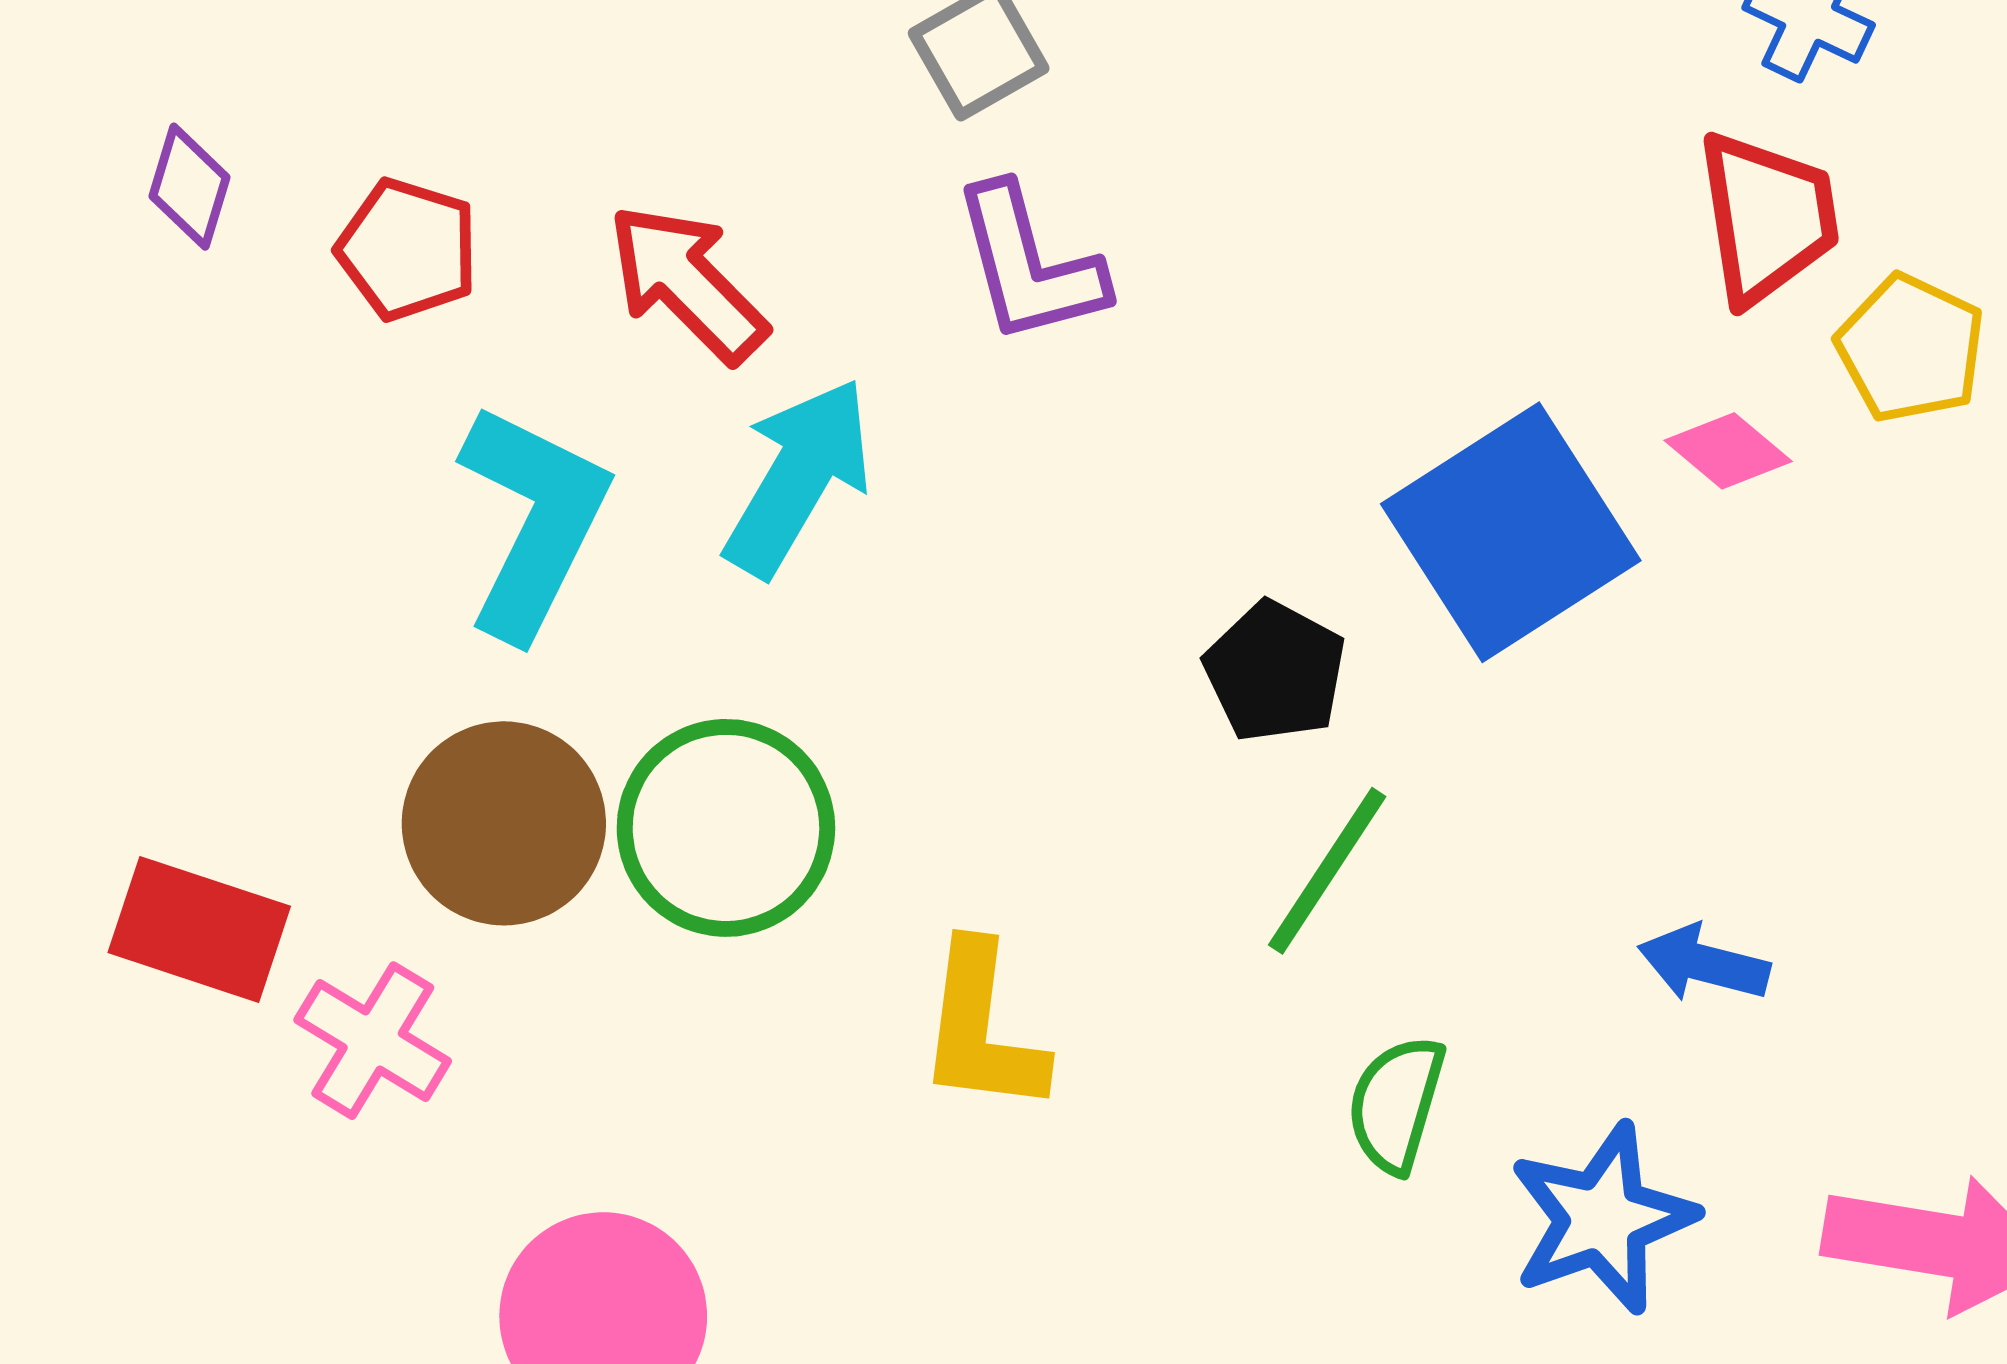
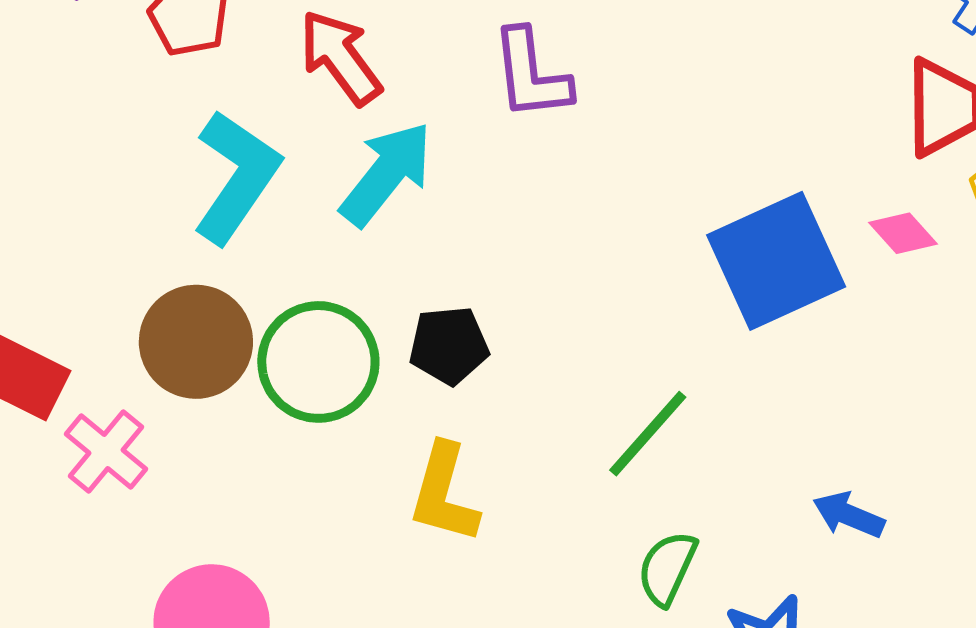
black pentagon: (1275, 672) -> (449, 345), moved, turned 30

